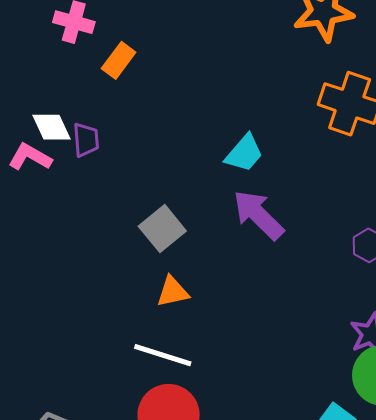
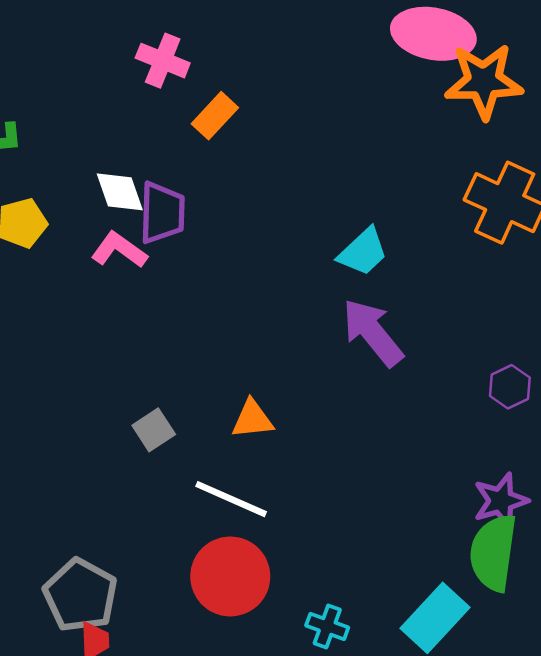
purple trapezoid: (86, 140) -> (162, 213), size x1.4
pink L-shape: (30, 157) -> (119, 250), moved
gray square: (162, 229) -> (154, 430), moved, size x0.7

